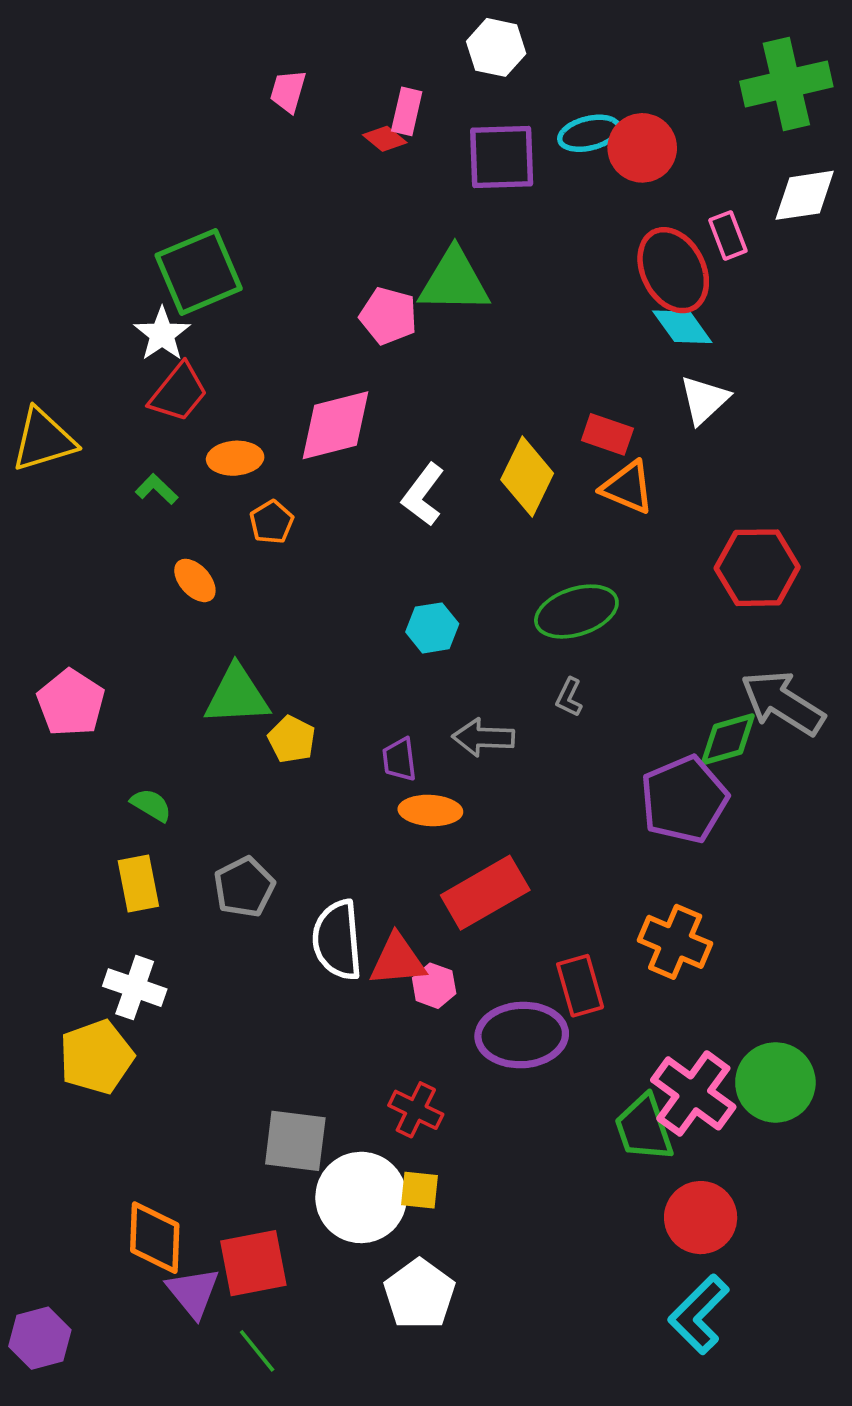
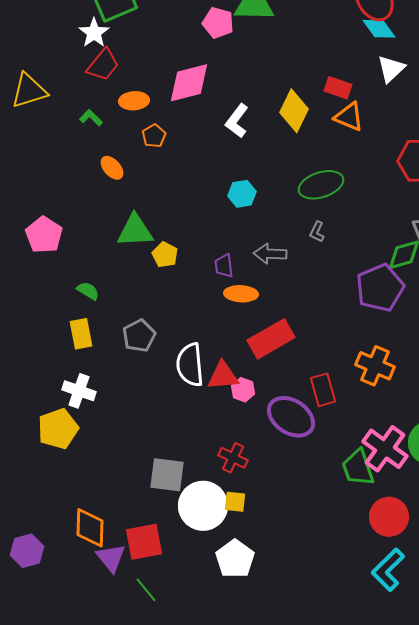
purple ellipse: (522, 1035) -> (291, 417), turned 36
purple hexagon: (40, 1338) -> (27, 551), moved

